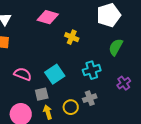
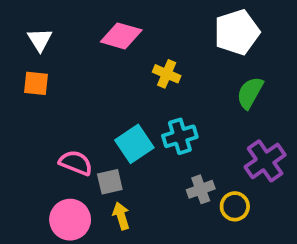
cyan cross: (92, 70) -> (180, 136), moved
pink semicircle: (23, 74) -> (76, 163), moved
purple cross: (124, 83) -> (265, 161), size x1.5
yellow circle: (71, 107) -> (235, 206), moved

